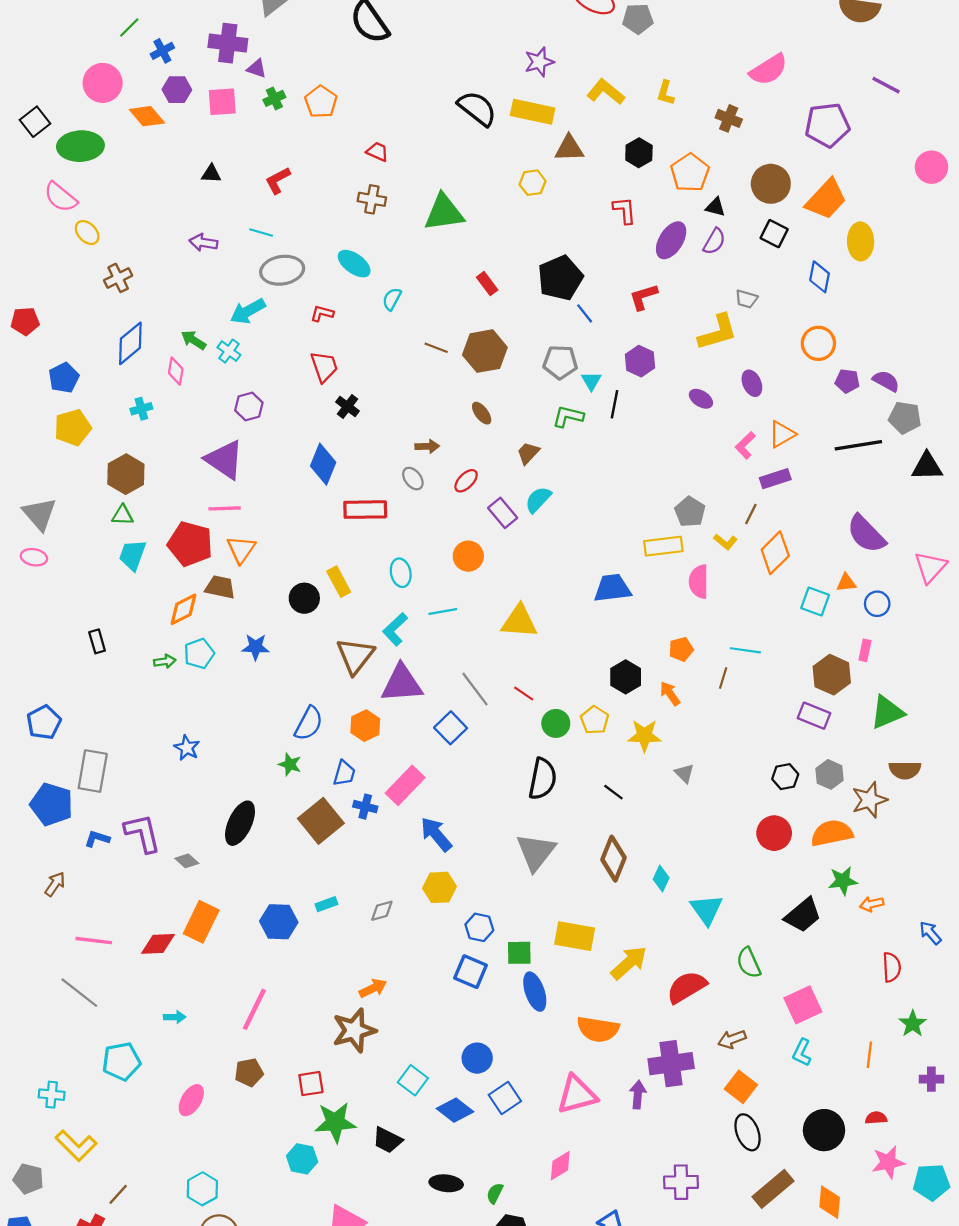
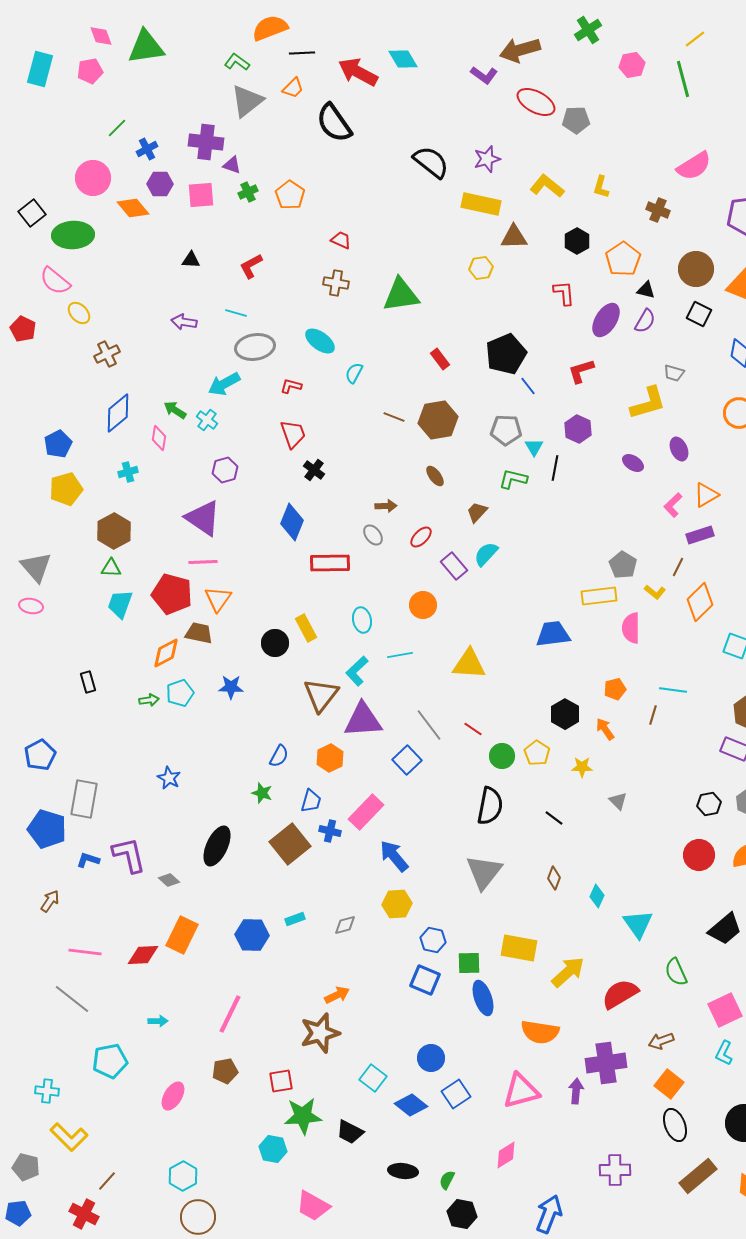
black semicircle: (477, 108) -> (431, 162), moved
red pentagon: (25, 321) -> (23, 329), moved, turned 30
blue semicircle: (309, 723) -> (279, 756), size x0.7
yellow star: (644, 736) -> (582, 767), size x0.7
brown diamond: (613, 859) -> (554, 878), size x0.6

